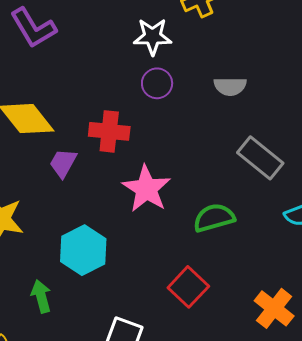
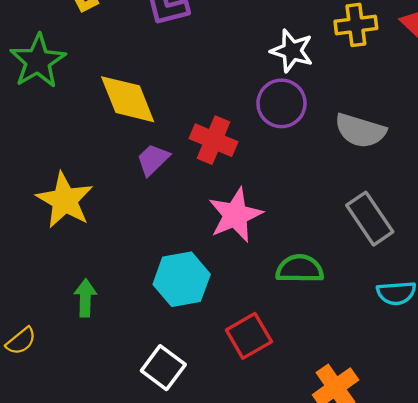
purple circle: (157, 83) -> (281, 103), size x1.4
gray semicircle: (230, 86) -> (360, 131), size x1.4
cyan hexagon: (83, 250) -> (182, 279), moved

